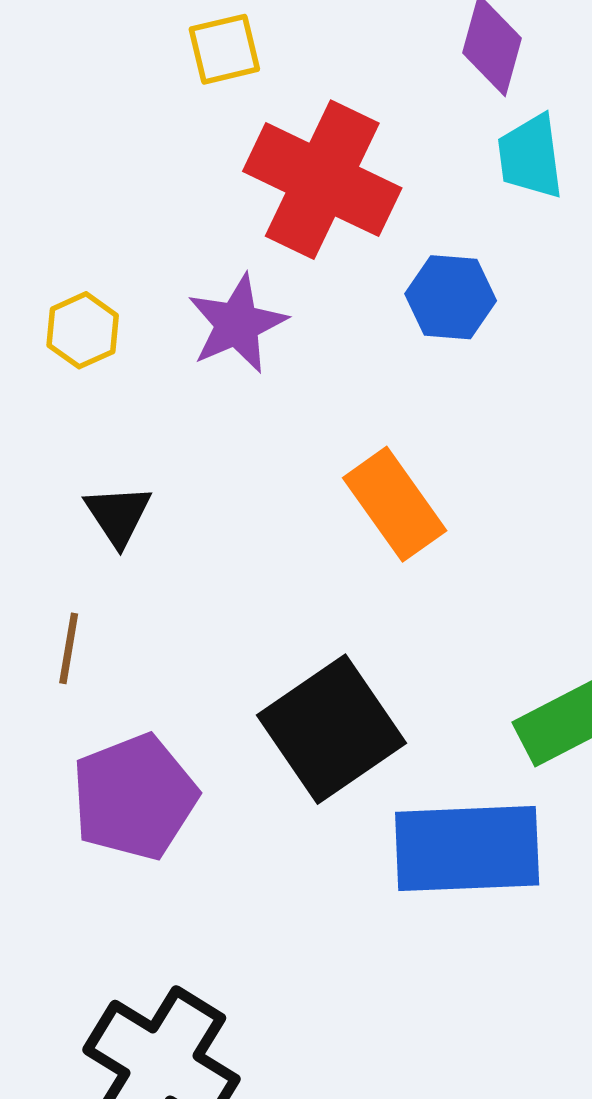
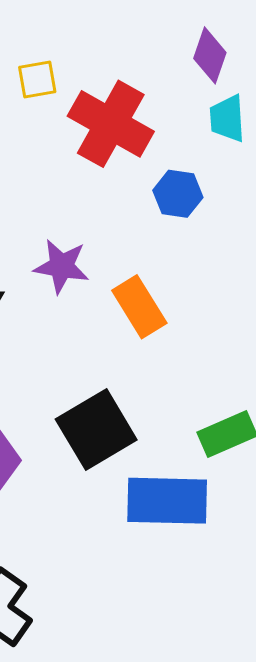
yellow square: (224, 49) -> (37, 80), moved
purple star: (237, 324) -> (62, 266), moved, turned 30

